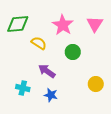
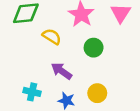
yellow circle: (96, 84) -> (97, 93), moved

